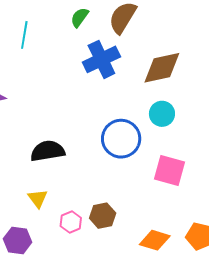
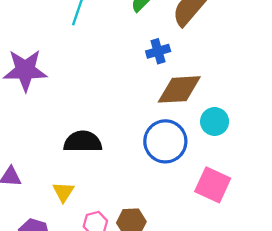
blue cross: (101, 59) -> (158, 51), size x0.6
brown diamond: (162, 68) -> (179, 89), moved

